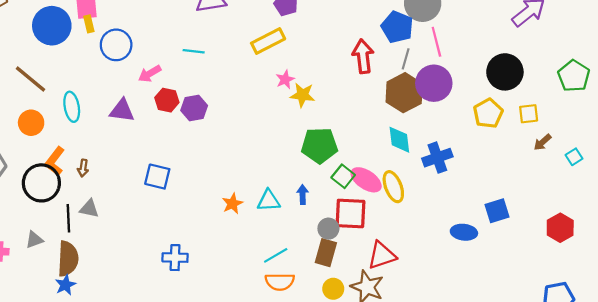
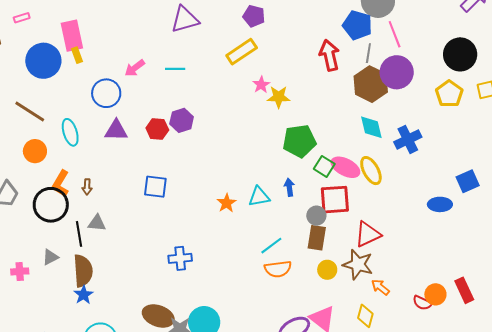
blue circle: (116, 45) -> (106, 93), moved
pink arrow: (150, 74) -> (135, 68), moved
red hexagon: (167, 100) -> (157, 129), moved

